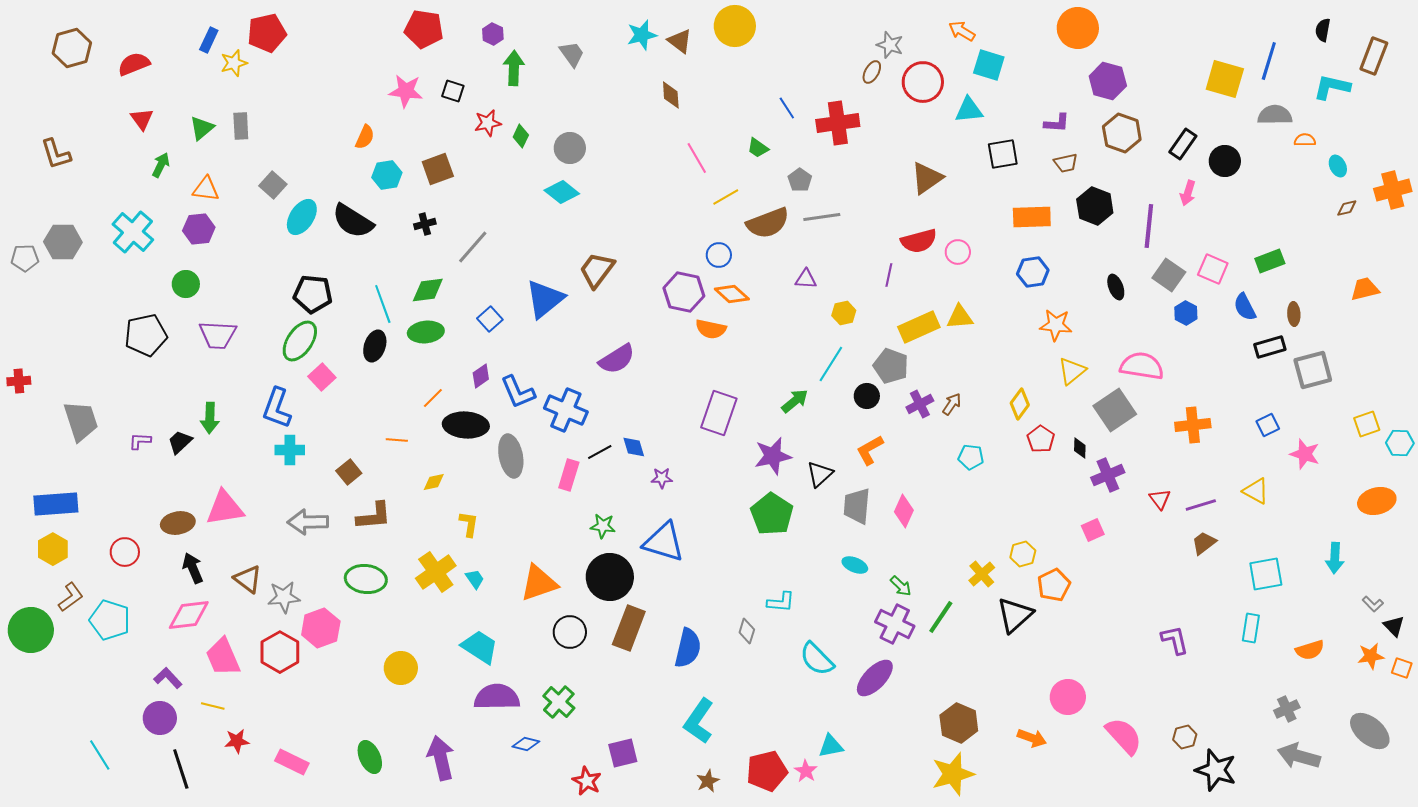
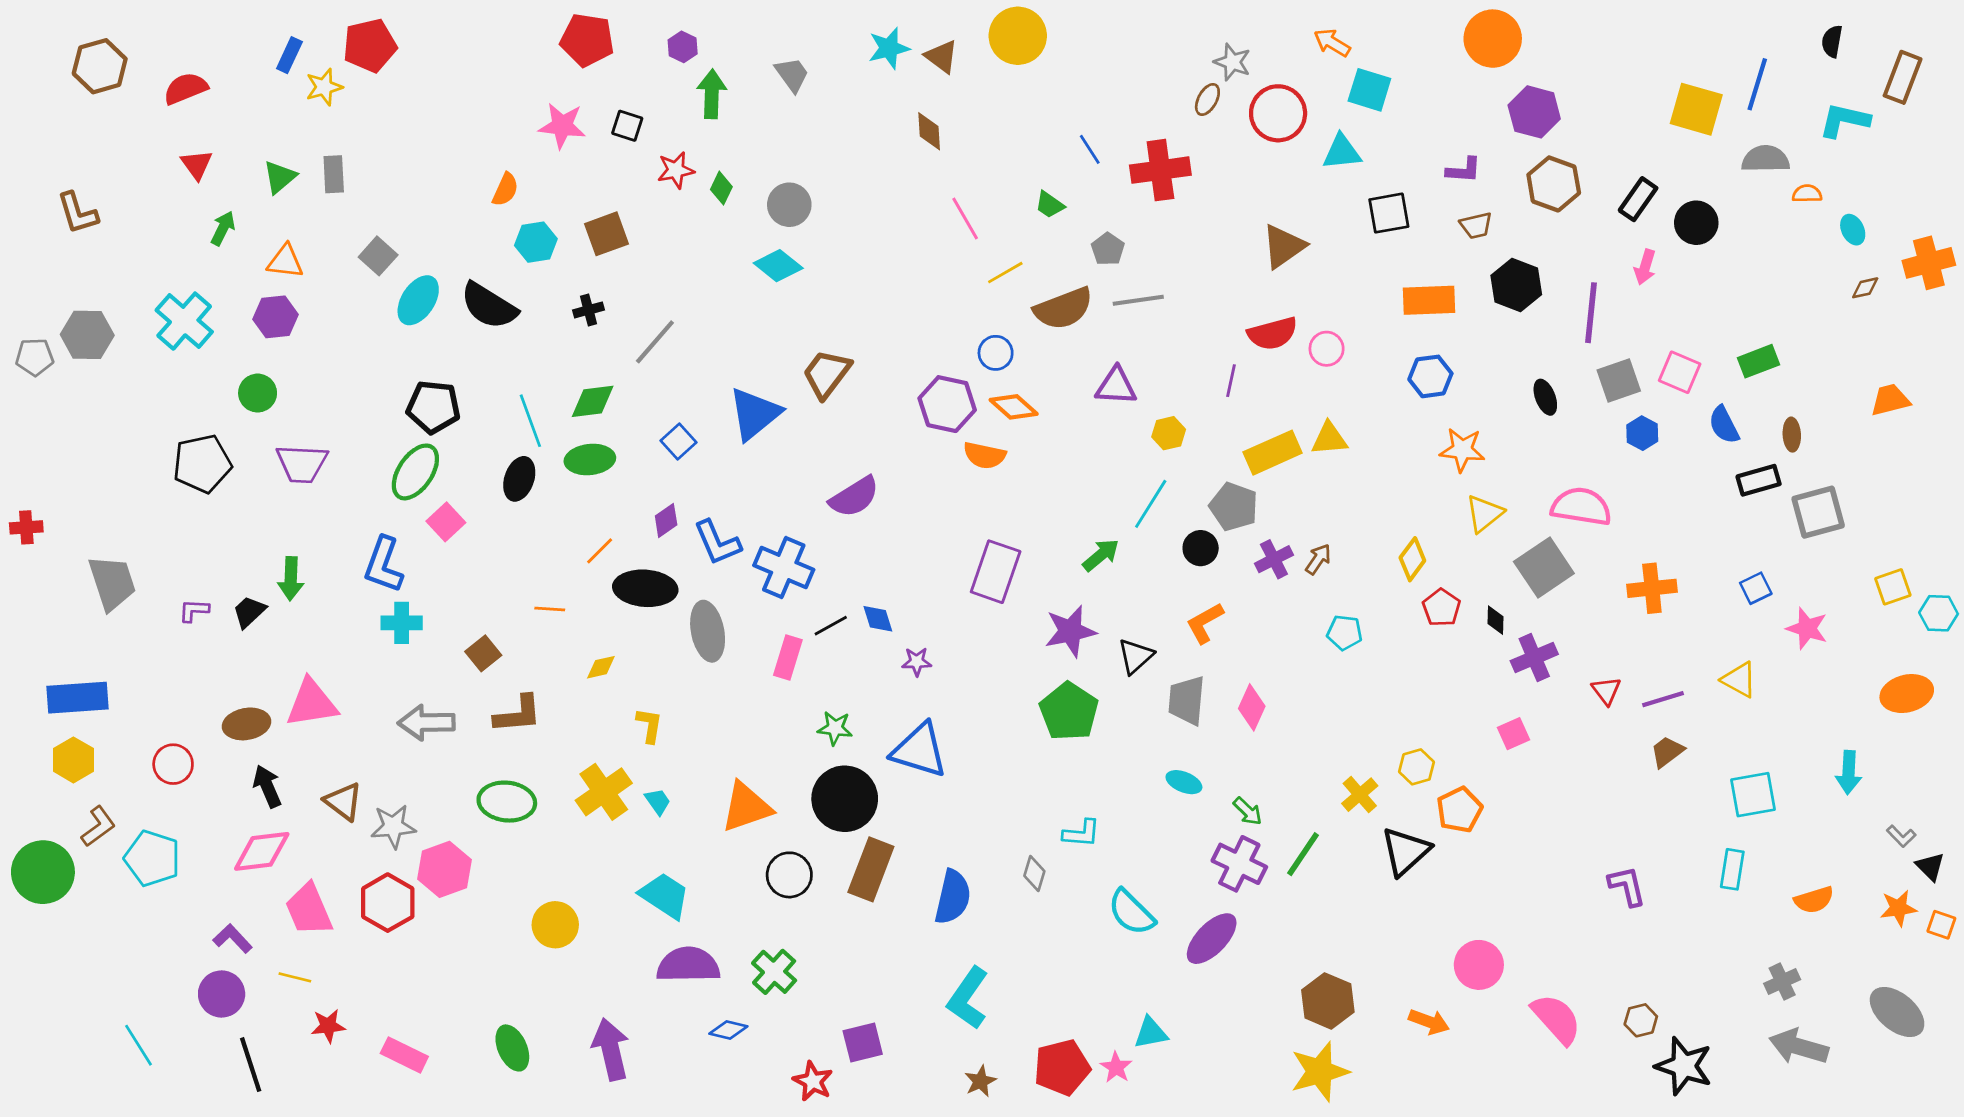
gray square: (1169, 275) -> (1619, 381), turned 36
purple triangle: (806, 279) -> (1116, 386), size x1.4

